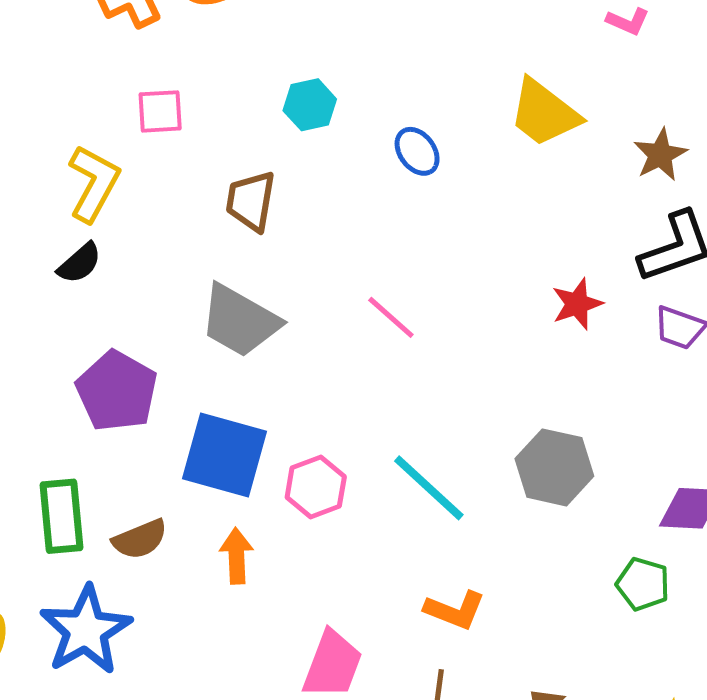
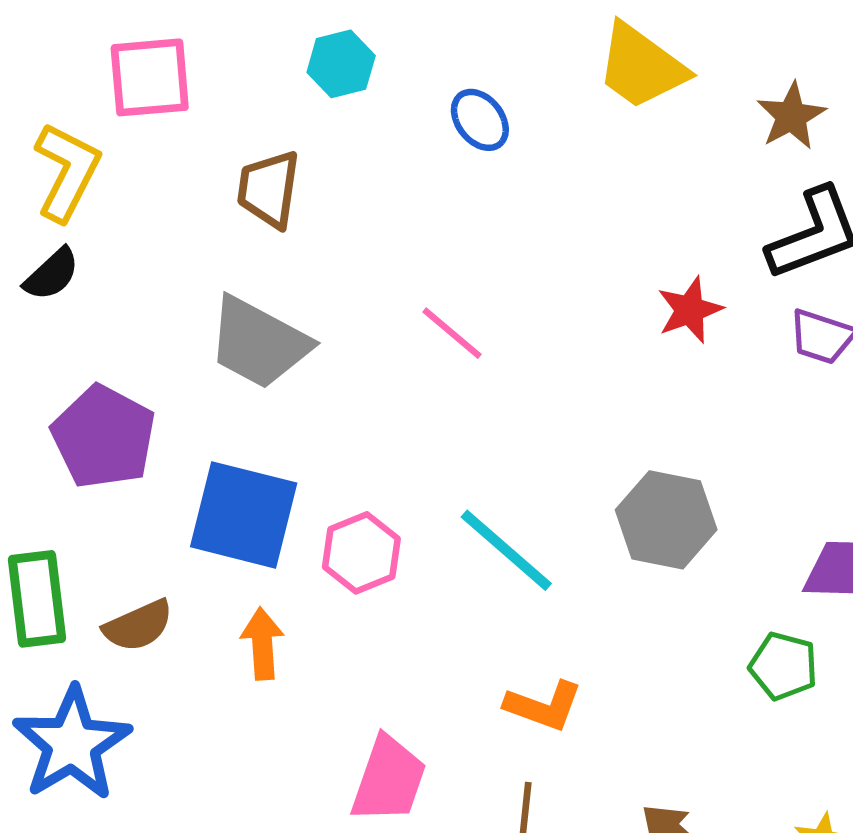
pink square: (160, 111) -> (150, 77), size x1.4

